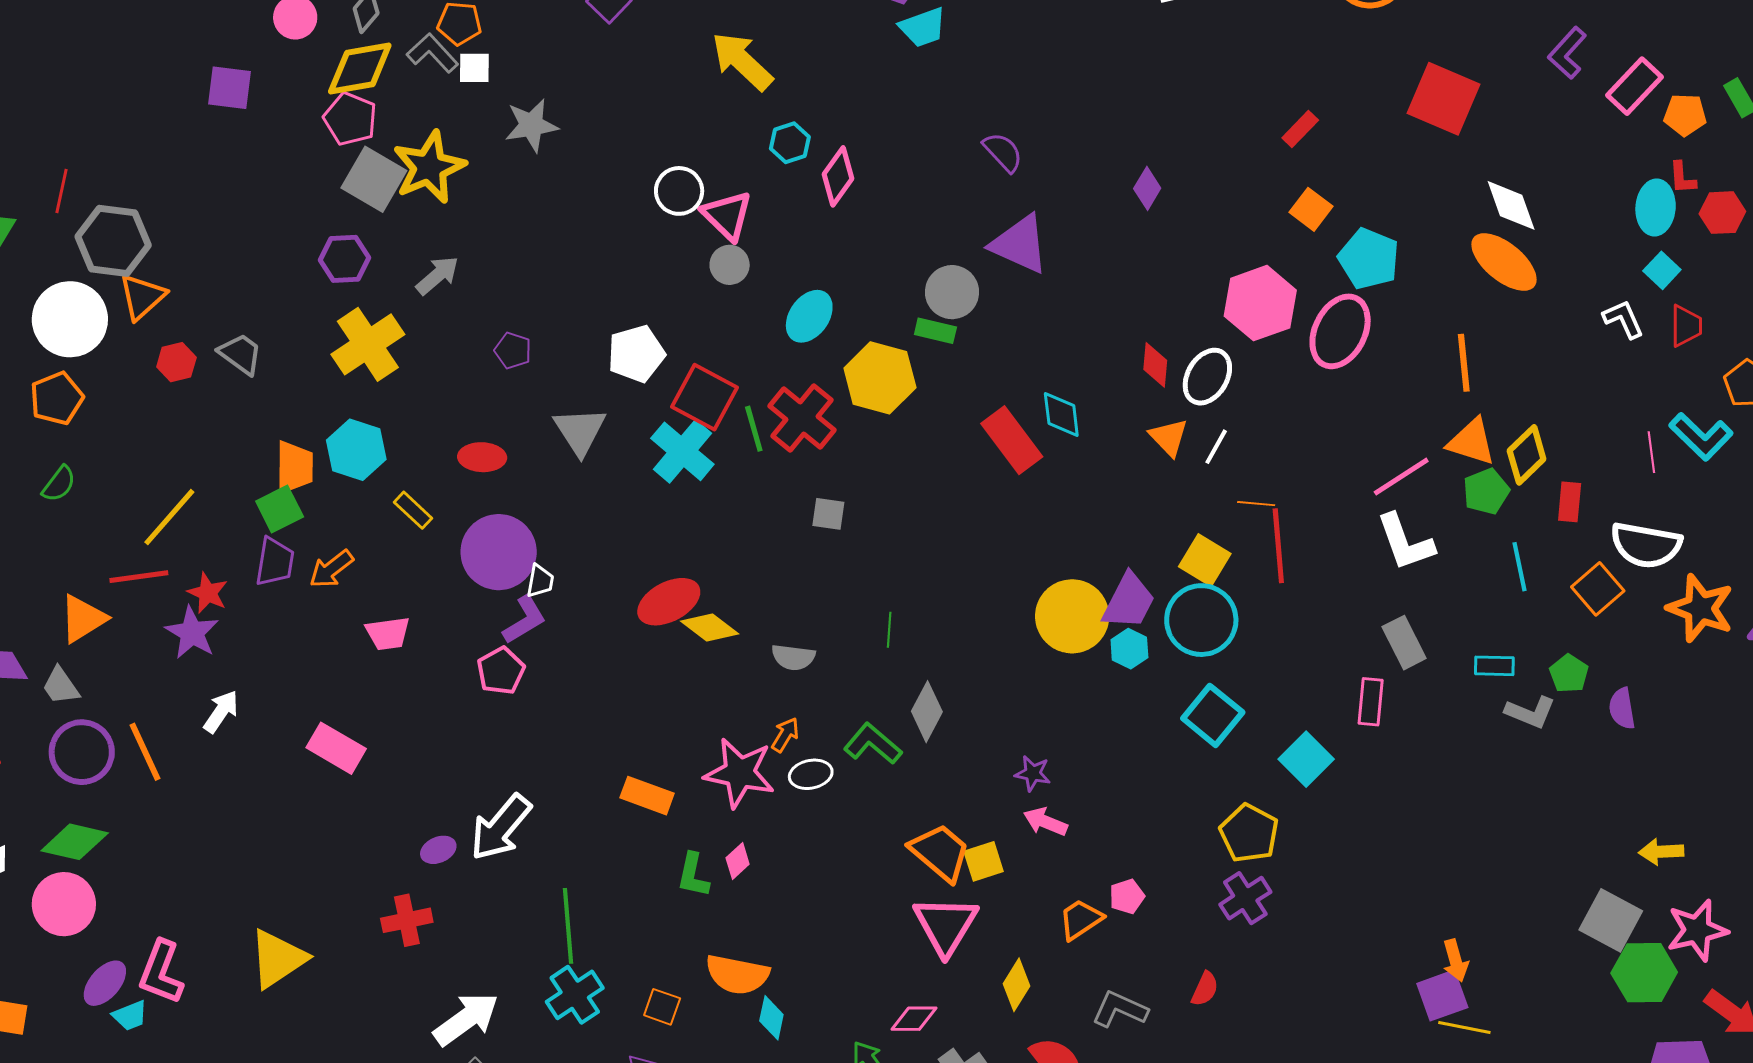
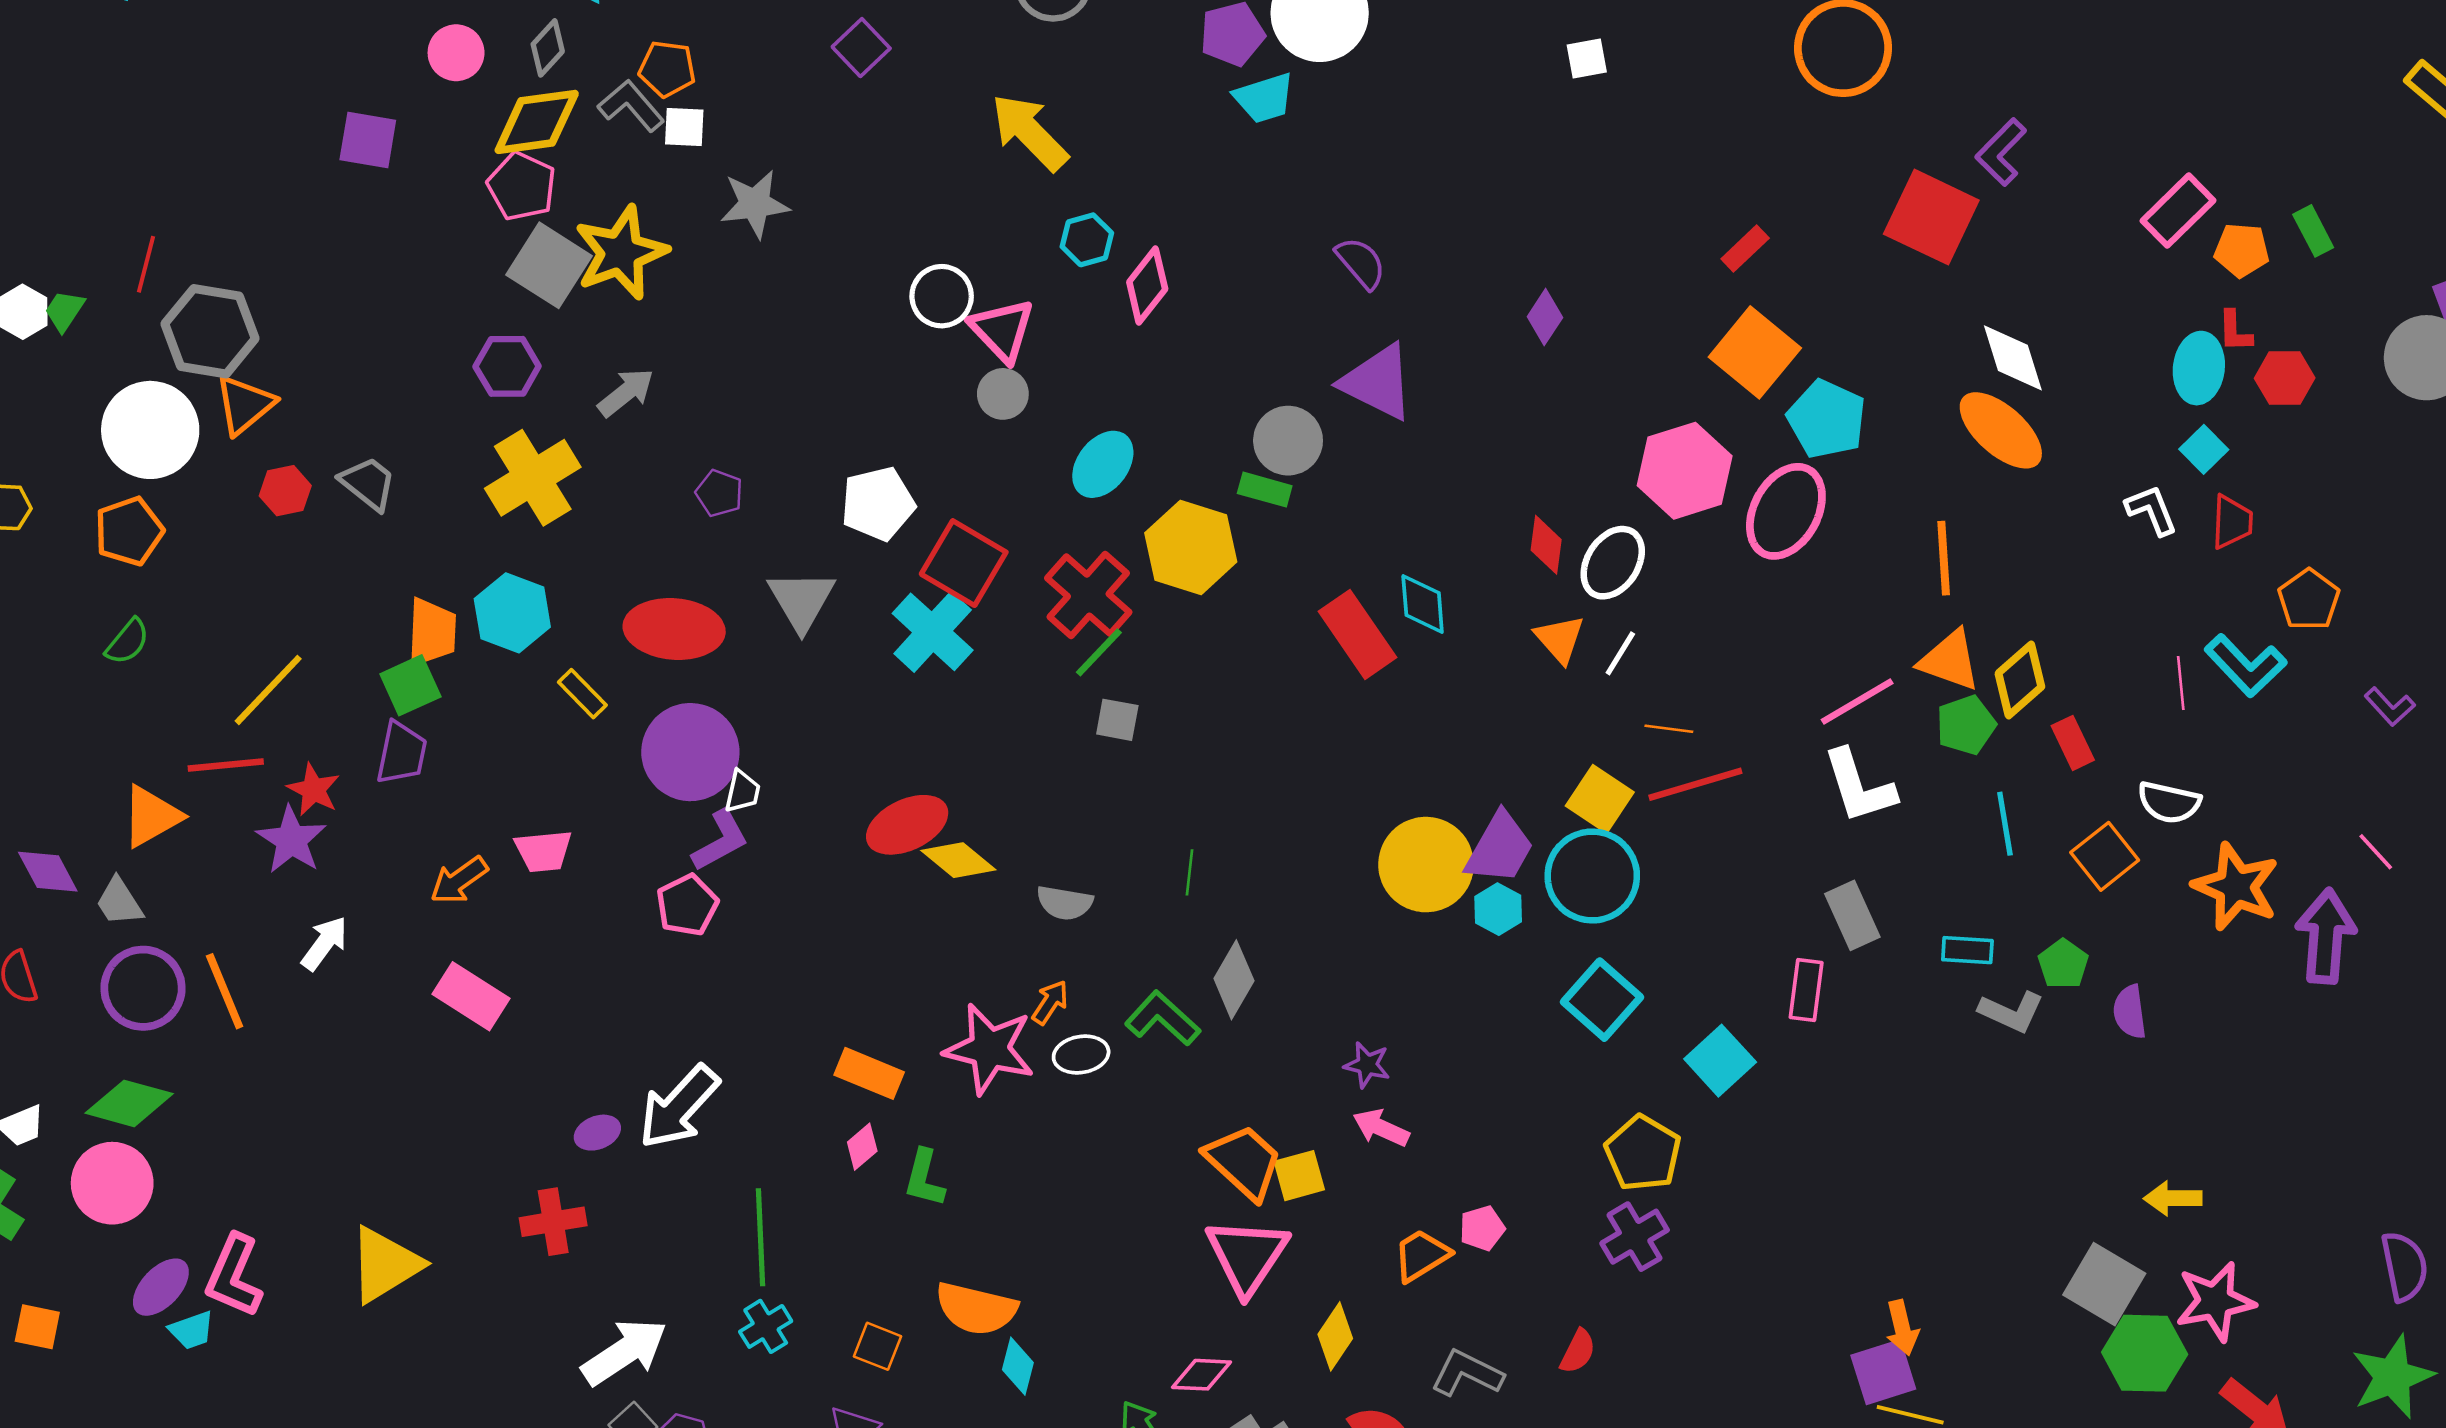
purple L-shape: (1567, 53) -> (2001, 152), moved
orange square: (1311, 209) -> (1755, 352), size x1.6
green line: (754, 429) -> (1099, 652), moved, turned 57
red ellipse: (482, 457) -> (674, 629), size x1.6
red rectangle: (1570, 502) -> (2073, 743), turned -33
white semicircle: (1646, 545) -> (2169, 802), size x0.7
red line: (1278, 546) -> (1695, 784), turned 76
orange arrow: (331, 569) -> (459, 880), moved
pink diamond: (738, 861) -> (862, 1147), moved
cyan cross: (575, 995) -> (766, 1326), size x0.7

